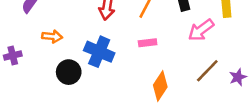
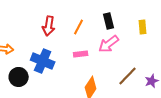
pink arrow: (201, 30) -> (109, 44), moved

